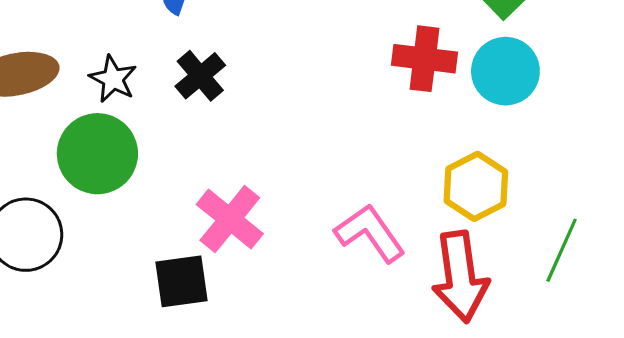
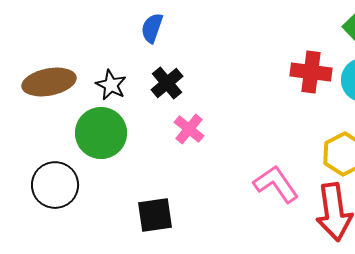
pink cross: (230, 219) -> (189, 129), moved, size x0.7

